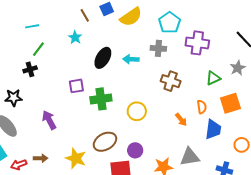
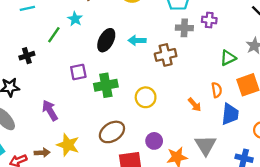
purple cross: (197, 43) -> (209, 20), size x0.6
gray cross: (158, 48) -> (184, 28), moved
green line: (38, 49) -> (54, 35), moved
brown cross: (171, 81) -> (166, 55), moved, turned -30
purple circle: (135, 150) -> (154, 141), moved
gray triangle: (190, 157) -> (206, 145), turned -50
yellow star: (76, 158) -> (68, 145), moved

